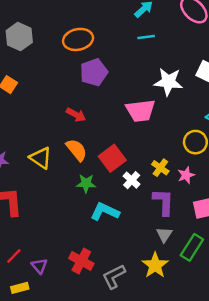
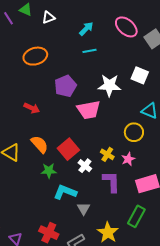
purple pentagon: (94, 72) -> (65, 86), moved
red arrow: (76, 115) -> (32, 108), moved
gray triangle: (164, 235) -> (84, 209), moved

